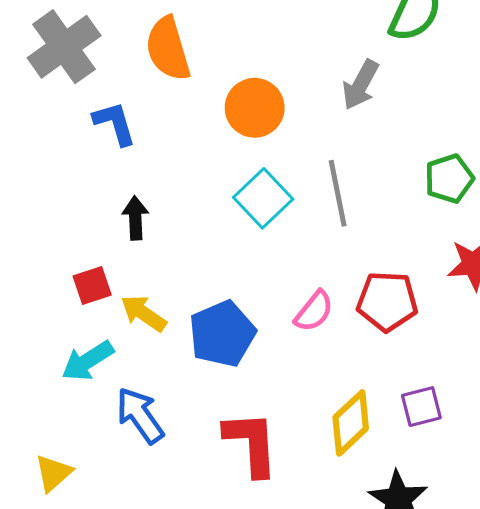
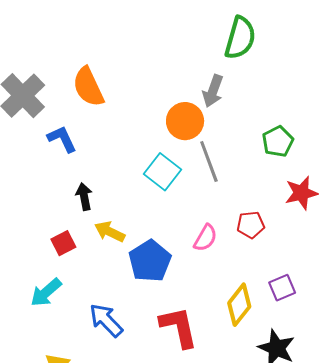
orange circle: (255, 108) -> (185, 121), moved
red pentagon: (387, 301) -> (251, 225), size x0.7
yellow arrow: (143, 313) -> (110, 232), moved
cyan arrow: (88, 361) -> (46, 292), moved

